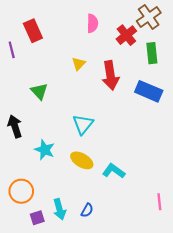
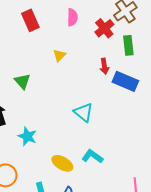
red rectangle: (33, 31) -> (30, 20), moved
red arrow: (110, 75) -> (104, 66), moved, size x0.6
cyan triangle: (83, 124) -> (83, 112), moved, turned -30
yellow ellipse: (82, 160) -> (62, 163), moved

